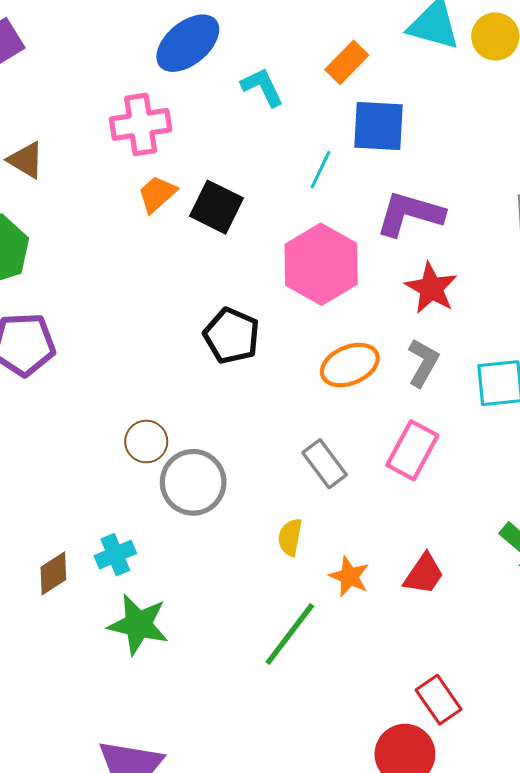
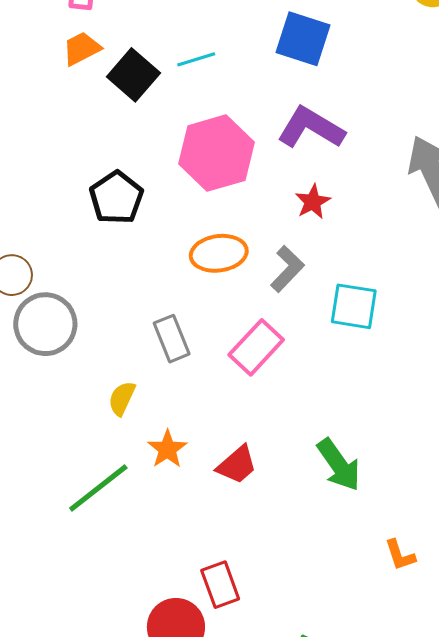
cyan line: (320, 170) -> (196, 59), moved, turned 33
red star: (431, 288) -> (313, 202), size x0.7

